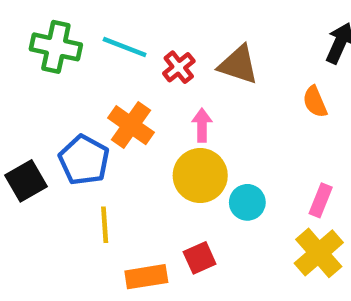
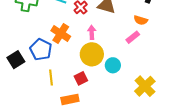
orange semicircle: (315, 102) -> (141, 20), turned -48
pink rectangle: (321, 200) -> (133, 37), moved, turned 32
red square: (200, 258) -> (81, 78), moved

